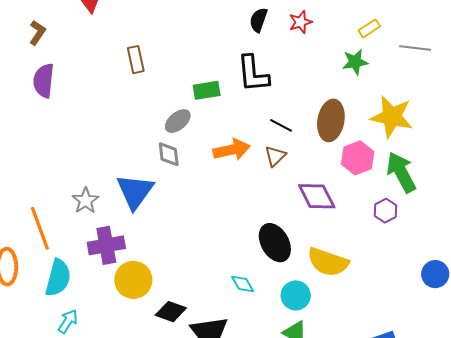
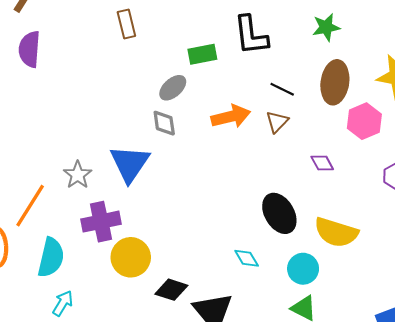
green star: (355, 62) -> (326, 27), moved
purple diamond: (317, 196) -> (322, 163), size x0.6
orange line: (40, 228) -> (30, 206), turned 54

